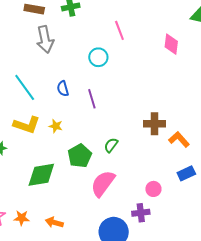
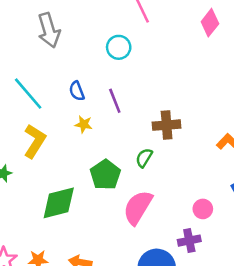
pink diamond: (171, 44) -> (210, 23), turned 35
brown cross: (155, 124) -> (167, 125), moved
yellow L-shape: (27, 125) -> (35, 141), turned -72
yellow star: (56, 126) -> (84, 124), moved

